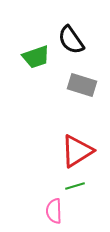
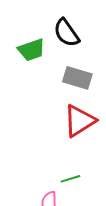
red triangle: (77, 151) -> (79, 121), moved

